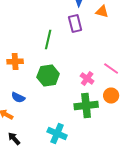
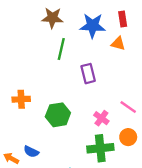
purple rectangle: (75, 24) -> (88, 74), moved
green line: (48, 40) -> (61, 49), moved
blue semicircle: (18, 98) -> (31, 152), moved

